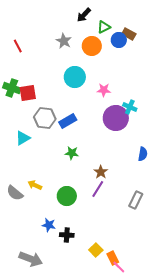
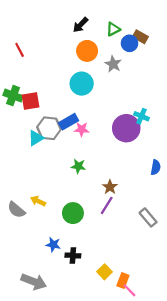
black arrow: (84, 15) -> (81, 25), moved
gray star: (64, 41) -> (113, 64), moved
orange circle: (92, 46) -> (87, 51), moved
pink star: (104, 90) -> (82, 129), moved
blue rectangle: (68, 121) -> (69, 122), moved
cyan triangle: (23, 138) -> (36, 138), moved
gray rectangle: (136, 200) -> (148, 217), turned -66
orange rectangle: (113, 258) -> (123, 281), turned 48

